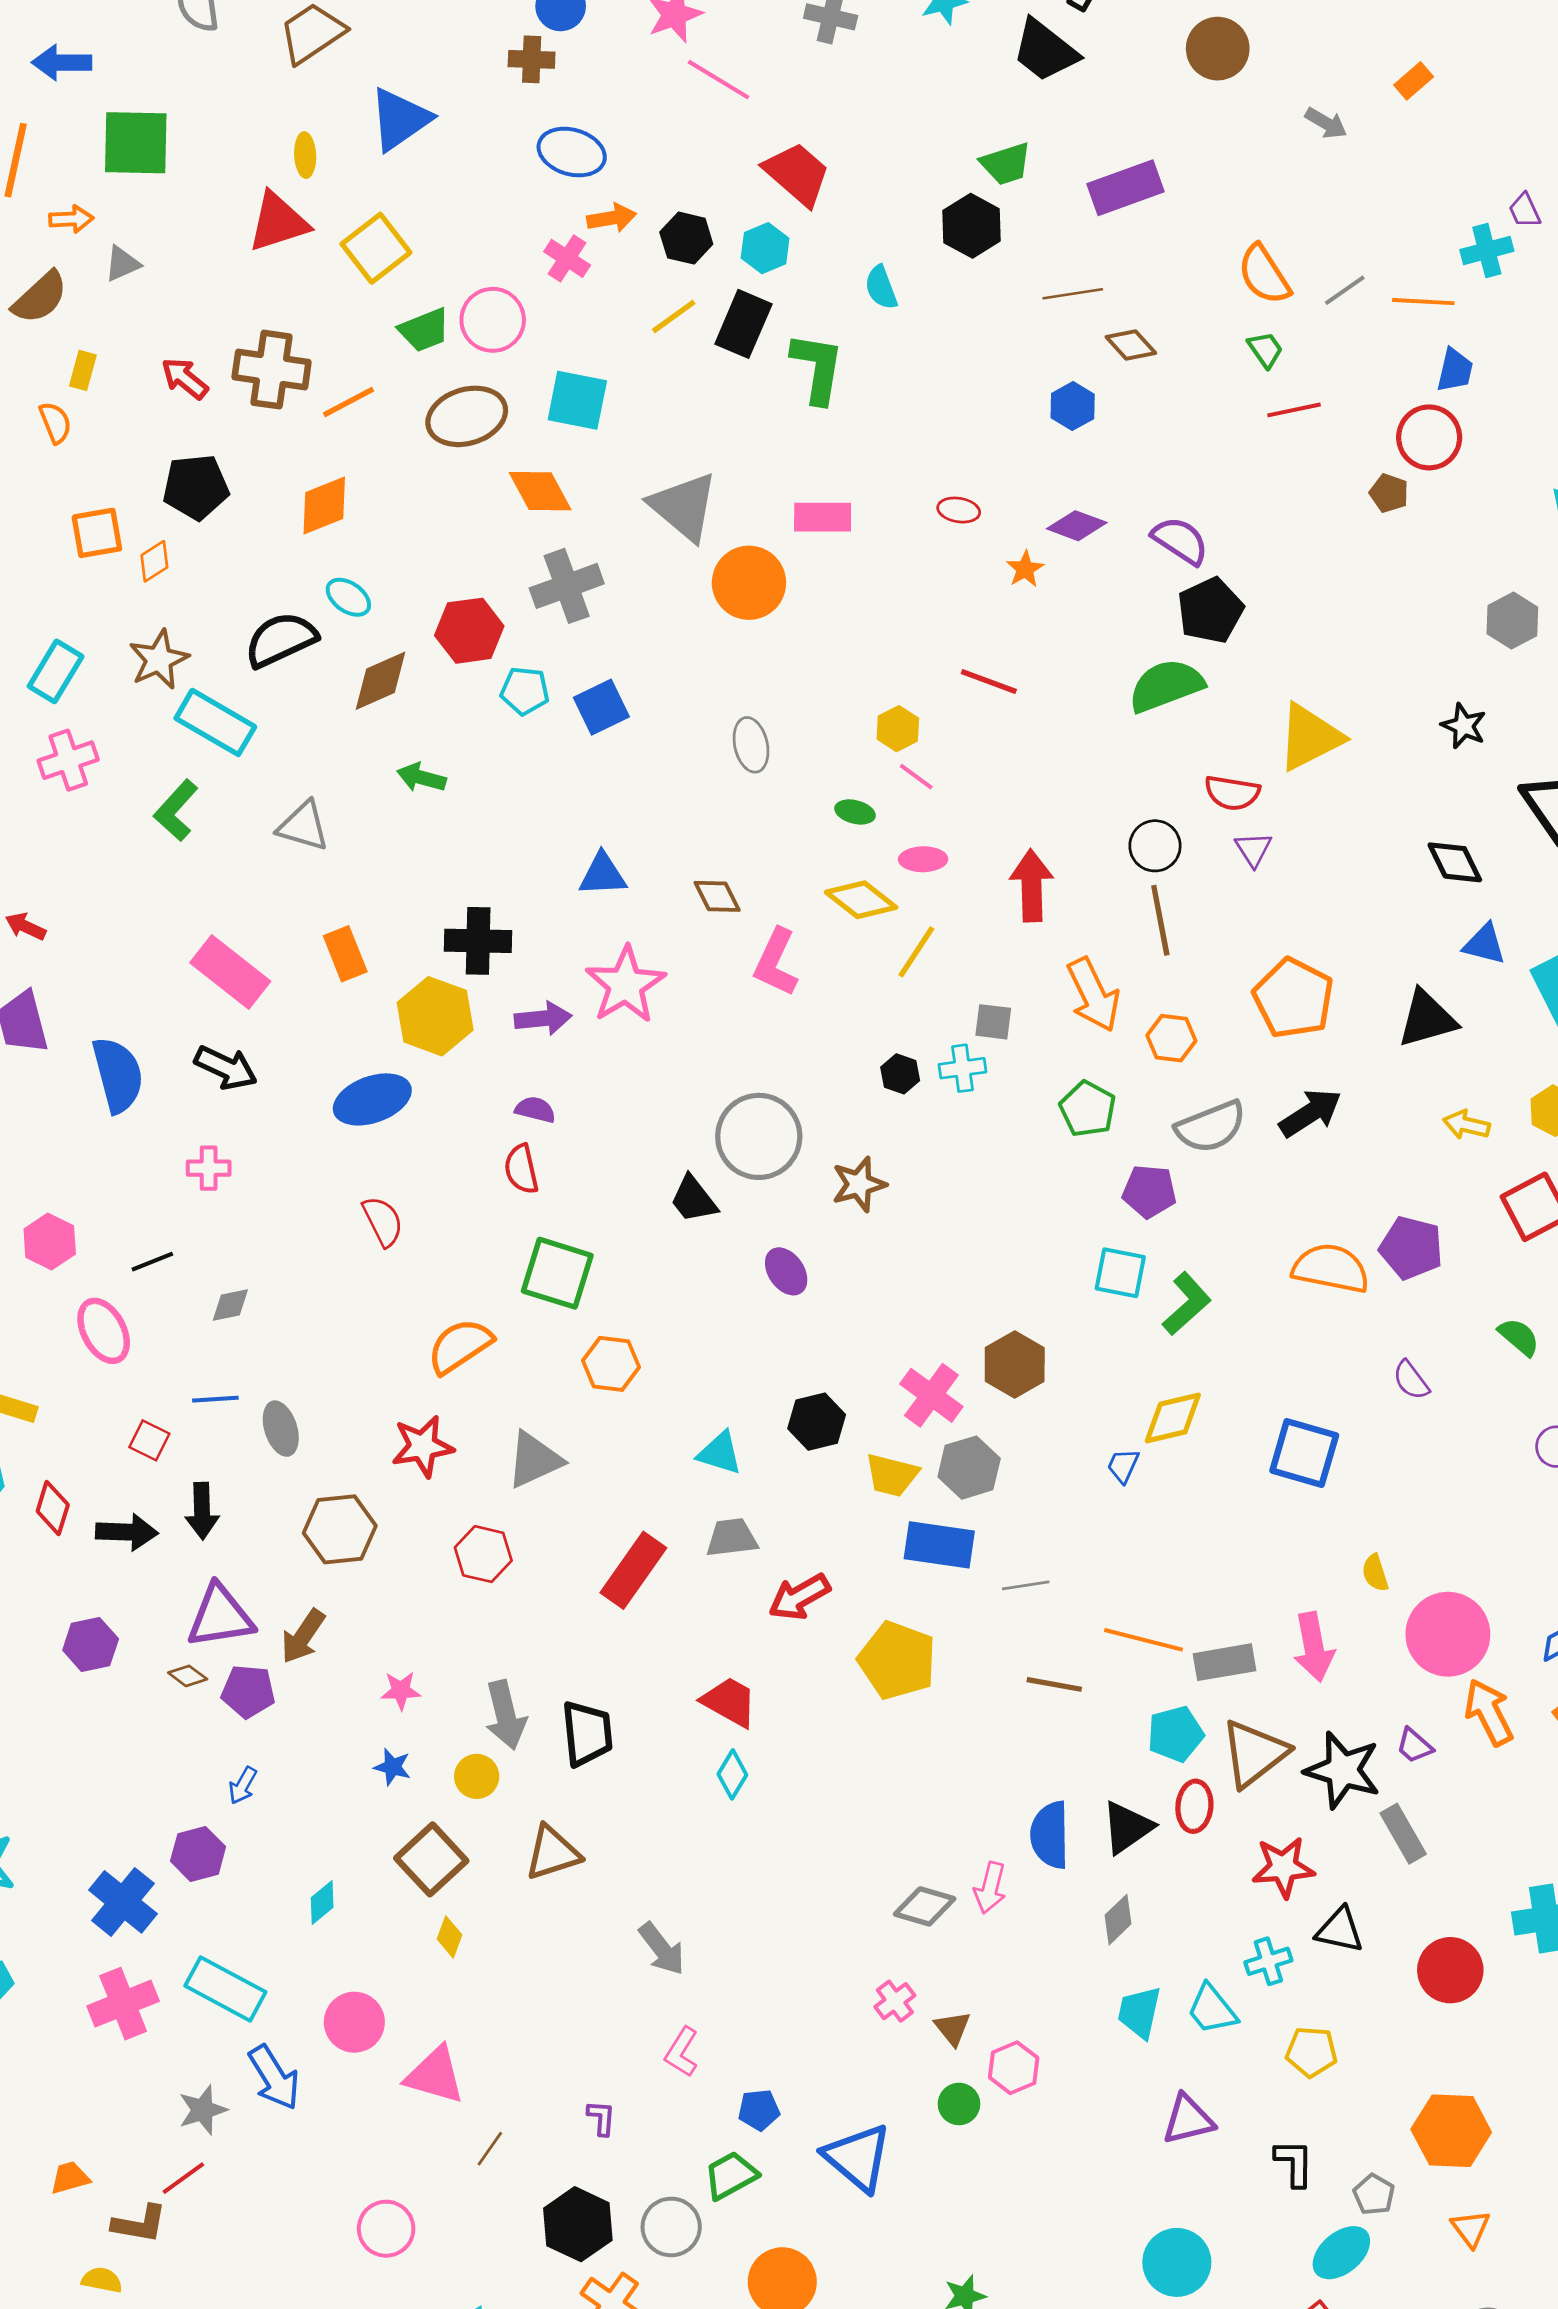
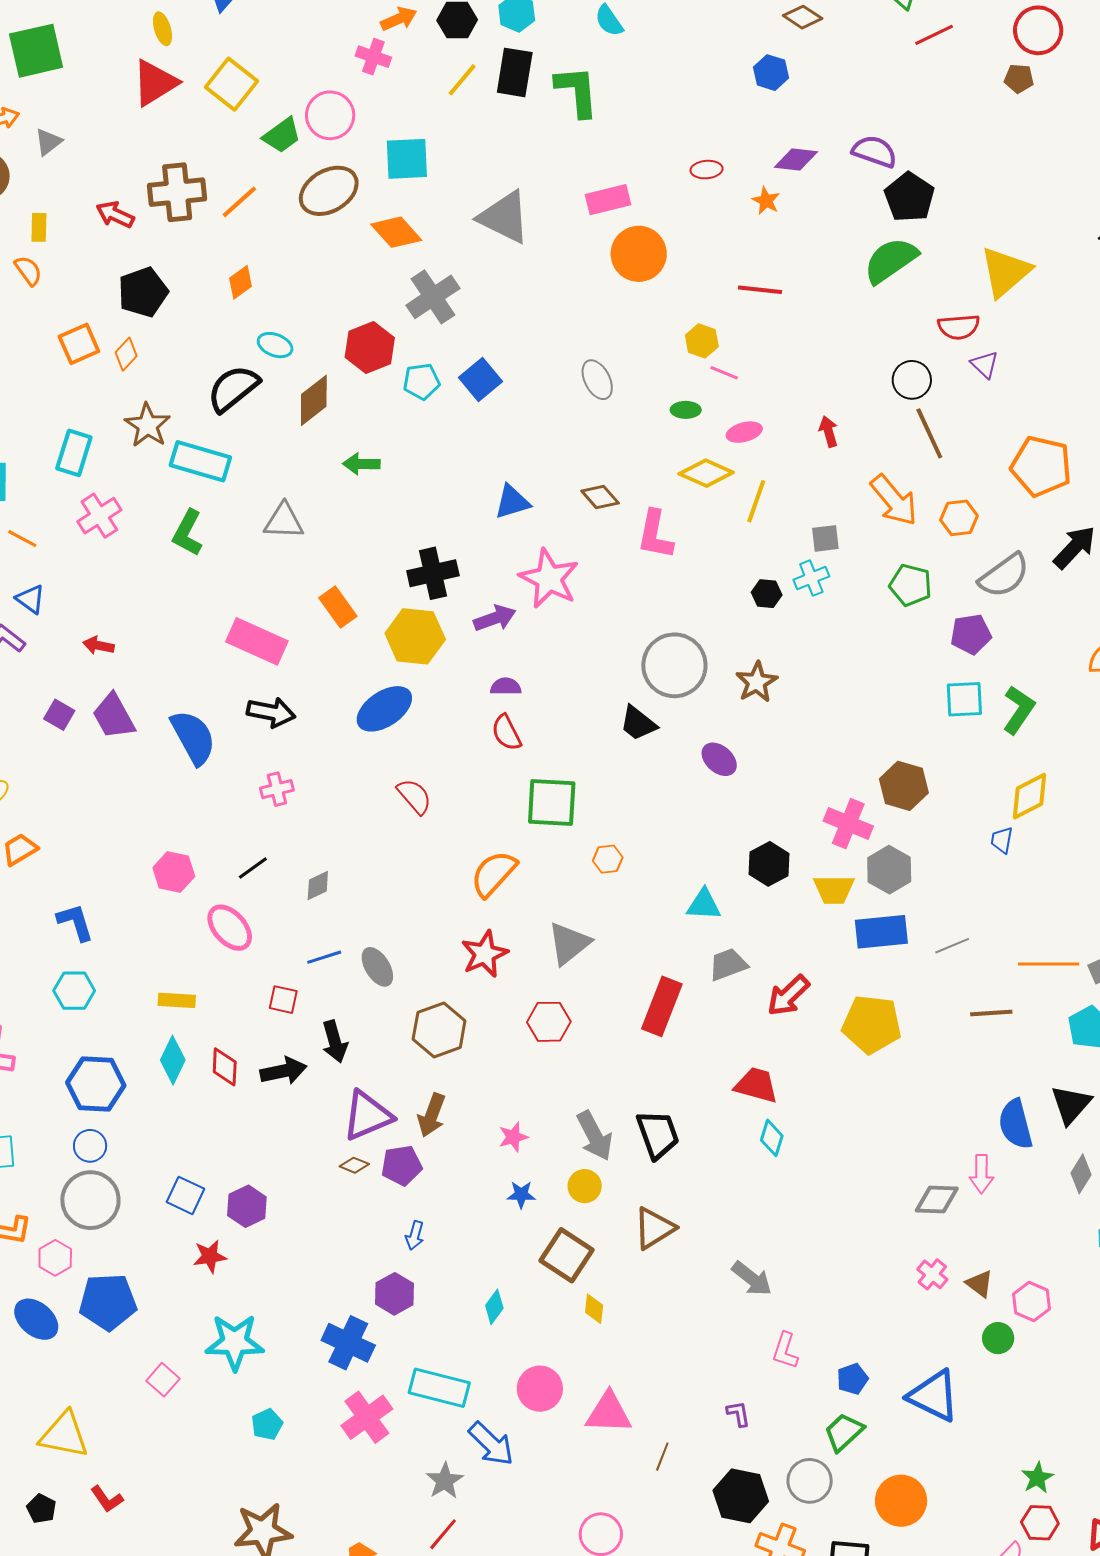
orange diamond: (324, 505) -> (241, 282), size x0.7
orange circle: (749, 583) -> (639, 254), moved
red arrow: (1032, 886) -> (829, 432), size x0.6
orange hexagon: (611, 1364) -> (608, 859), size x0.7
purple hexagon: (91, 1645) -> (247, 1206), moved

